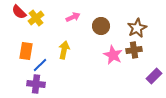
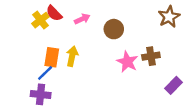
red semicircle: (19, 12) -> (54, 13), moved
brown star: (137, 28) -> (169, 17), moved
orange rectangle: (26, 51) -> (52, 57), moved

